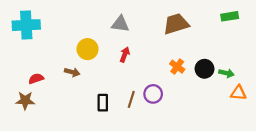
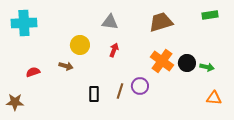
orange cross: (177, 67) -> (162, 61), size x1.6
orange triangle: (238, 93) -> (214, 98), moved
brown star: (25, 100) -> (15, 102), moved

